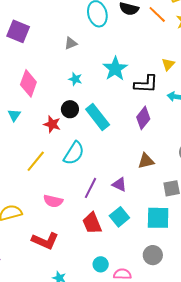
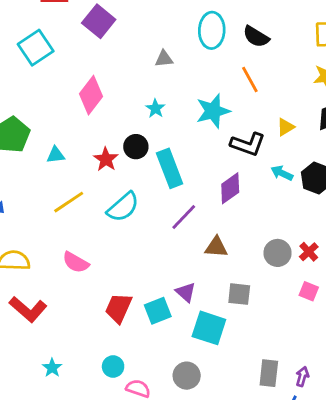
orange line: (157, 14) -> (250, 80), moved
cyan triangle: (14, 115) -> (56, 155), moved, turned 32
purple triangle: (119, 184) -> (186, 292), moved
purple line: (91, 188) -> (184, 217), moved
red trapezoid: (92, 223) -> (119, 308), turned 30
red L-shape: (45, 241) -> (28, 309), moved

